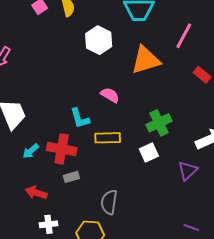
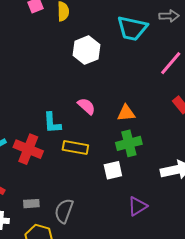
orange triangle: (146, 60) -> (126, 113), moved, size x0.6
purple triangle: (188, 170) -> (137, 206), moved
gray rectangle: (71, 177) -> (31, 204), moved

